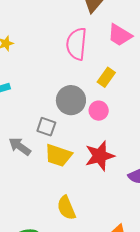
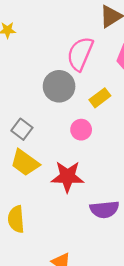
gray circle: (71, 100) -> (59, 86), moved

